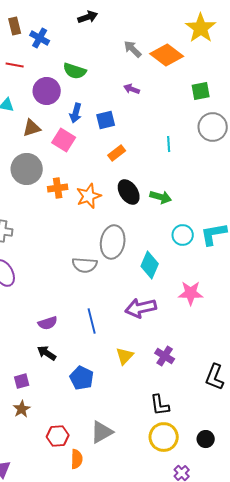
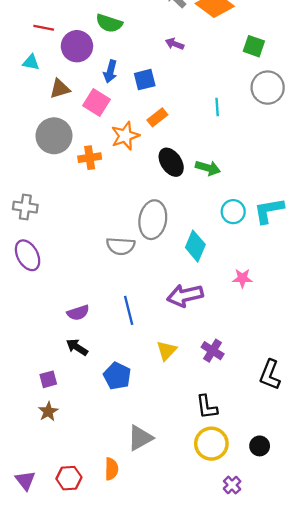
red line: (15, 65) -> (44, 28), moved
green square: (201, 91) -> (254, 46), turned 30
orange star: (89, 196) -> (125, 136), moved
pink star: (191, 293) -> (242, 278), size x0.7
red hexagon: (58, 436) -> (69, 478), moved

